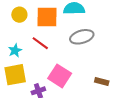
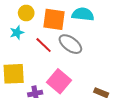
gray ellipse: (82, 37) -> (70, 44), moved, turned 45
cyan star: (15, 50) -> (17, 33), moved

